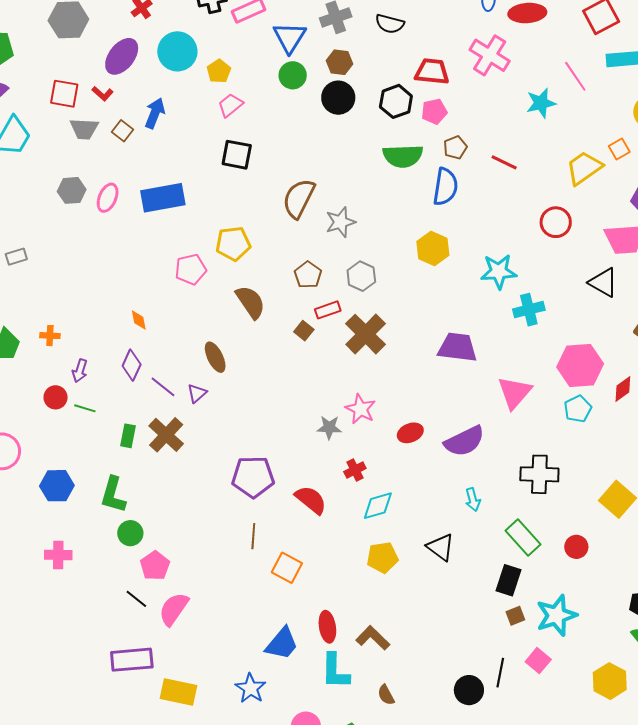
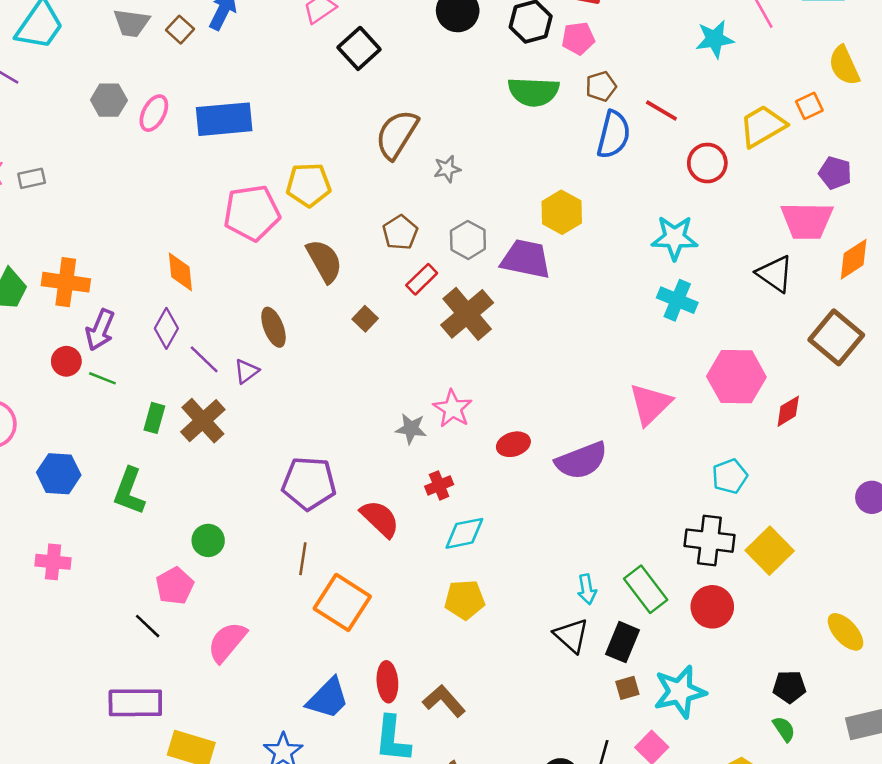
black square: (237, 155) -> (359, 48), moved, turned 32
blue semicircle: (445, 187) -> (614, 135), moved
gray star: (340, 222) -> (447, 169), size x0.7
red circle: (556, 222) -> (707, 163), moved
pink pentagon: (191, 269) -> (252, 213), size x1.4
cyan star: (499, 272) -> (675, 238), moved
red rectangle: (328, 310) -> (422, 279), turned -30
cyan cross: (529, 310) -> (677, 300), turned 32
orange diamond: (139, 320) -> (180, 272), size x1.5
brown square: (304, 331) -> (365, 319), moved
orange cross: (50, 336) -> (66, 282), size x1.8
purple trapezoid: (457, 347) -> (526, 259), moved
purple arrow: (80, 371) -> (100, 330), size x1.4
cyan pentagon: (578, 409) -> (730, 476), moved
black cross: (539, 474) -> (709, 541), moved
cyan arrow: (473, 500) -> (587, 589), moved
green circle: (130, 533) -> (208, 540), moved
black triangle: (441, 547) -> (571, 636), moved
red circle: (576, 547) -> (712, 607), size x1.4
orange square: (287, 568) -> (342, 602), size x1.4
pink semicircle: (174, 609) -> (227, 642), moved

